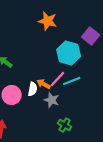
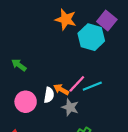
purple square: (91, 36) -> (107, 20), moved
cyan hexagon: (69, 53) -> (91, 37), moved

